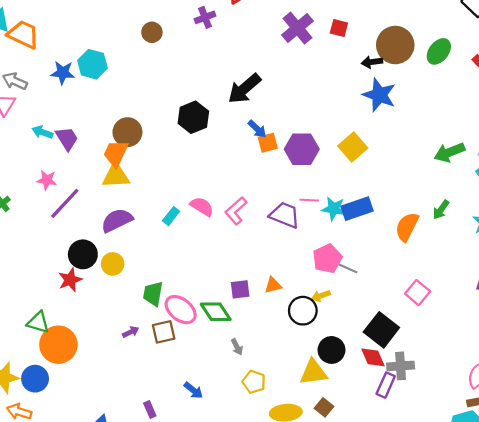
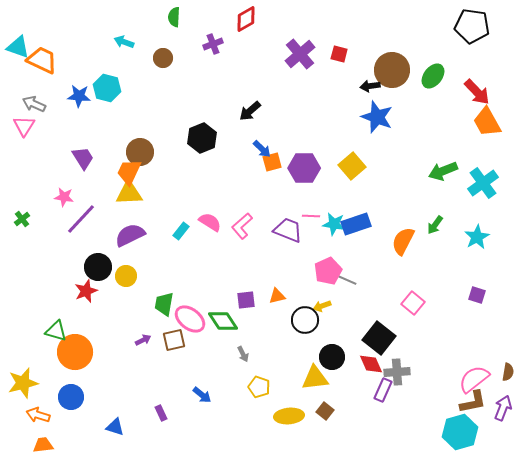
black arrow: (244, 89) -> (250, 111), size x0.7
cyan arrow: (42, 132) -> (124, 42), moved
blue circle: (35, 379) -> (71, 397), moved

